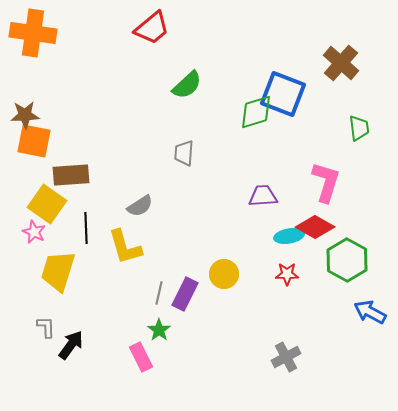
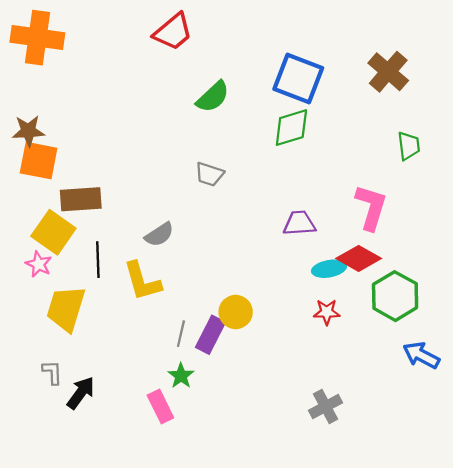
blue square: (283, 94) -> (298, 79), moved
gray trapezoid: (184, 153) -> (209, 174), turned -76
yellow circle: (224, 274) -> (236, 312), moved

